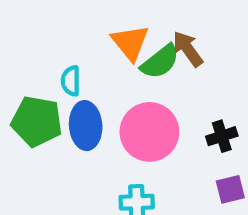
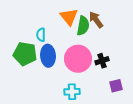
green semicircle: (160, 62) -> (83, 26), turned -42
black cross: (222, 136) -> (102, 61), moved

